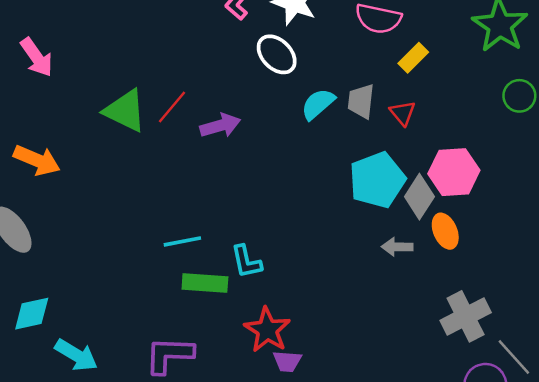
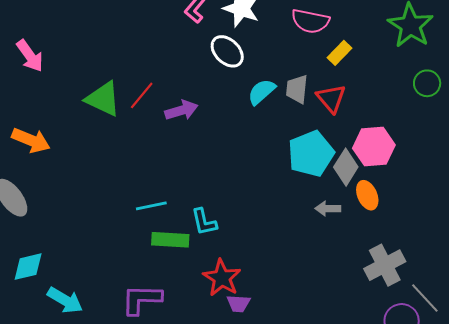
red triangle: (403, 113) -> (331, 98), size x1.4

